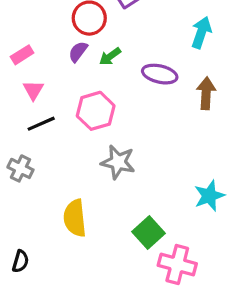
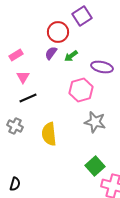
pink hexagon: (96, 111) -> (81, 90), moved
gray star: (118, 162) -> (95, 122), moved
yellow semicircle: (75, 218) -> (49, 134), moved

